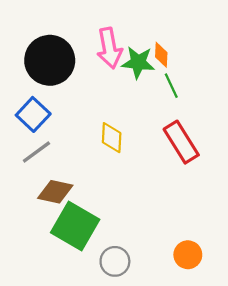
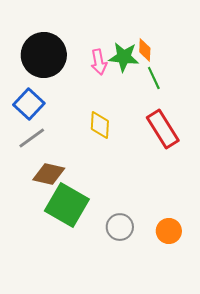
pink arrow: (109, 48) -> (99, 62), moved, size x0.7
gray circle: (115, 261) -> (120, 227), moved

